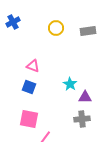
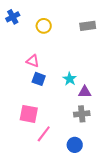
yellow circle: (56, 28) -> (44, 26), moved
blue square: (29, 87) -> (39, 79), moved

